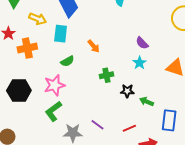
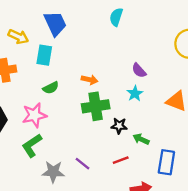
orange arrow: (94, 46) -> (90, 80), moved, turned -40
green cross: (106, 75) -> (96, 106), size x1.6
red line: (129, 128) -> (121, 160), moved

